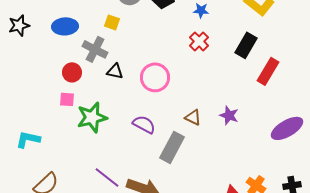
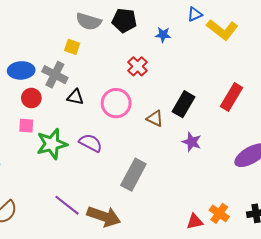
blue ellipse: (65, 26) -> (21, 70), moved
red cross: (199, 41) -> (138, 66), moved
black rectangle: (246, 45) -> (183, 104), moved
brown triangle: (193, 117) -> (155, 118), moved
purple semicircle: (144, 124) -> (91, 143), moved

